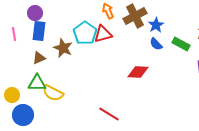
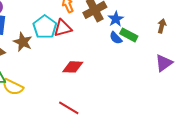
green rectangle: (181, 44) -> (129, 35), moved
red diamond: (138, 72) -> (73, 67), moved

